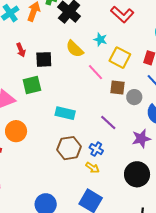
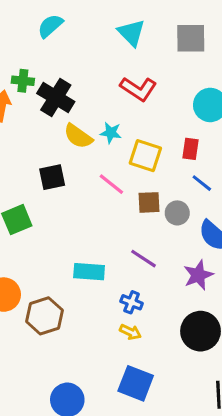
yellow semicircle: (75, 49) -> (78, 136), moved
black square: (44, 59) -> (52, 177), moved
cyan rectangle: (65, 113) -> (89, 272), moved
brown hexagon: (69, 148) -> (44, 316), moved

